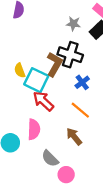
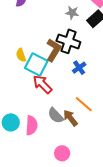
orange line: (80, 110) -> (84, 104), moved
pink semicircle: (34, 129) -> (32, 125), moved
gray semicircle: (50, 158) -> (56, 116), moved

